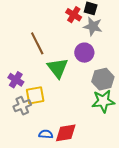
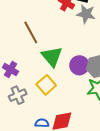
purple circle: (84, 53) -> (79, 65), moved
yellow square: (35, 95) -> (46, 85), moved, turned -30

